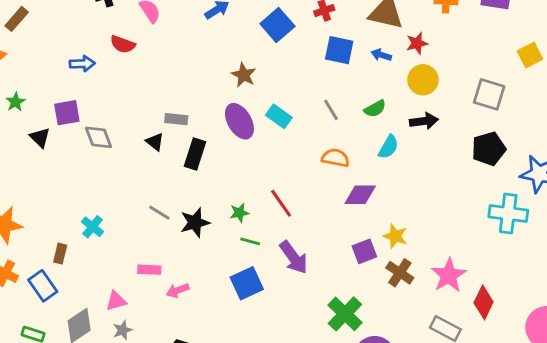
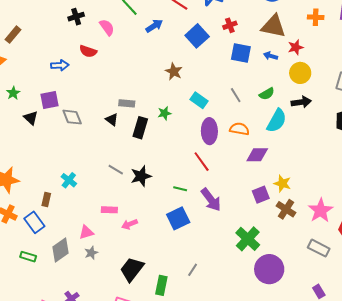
purple ellipse: (239, 121) -> (209, 131), moved, turned 30
cyan semicircle: (388, 147) -> (277, 121), size x1.4
green star: (239, 213) -> (164, 113), moved

